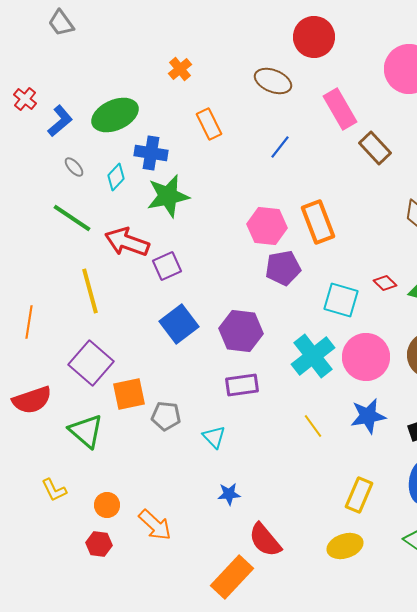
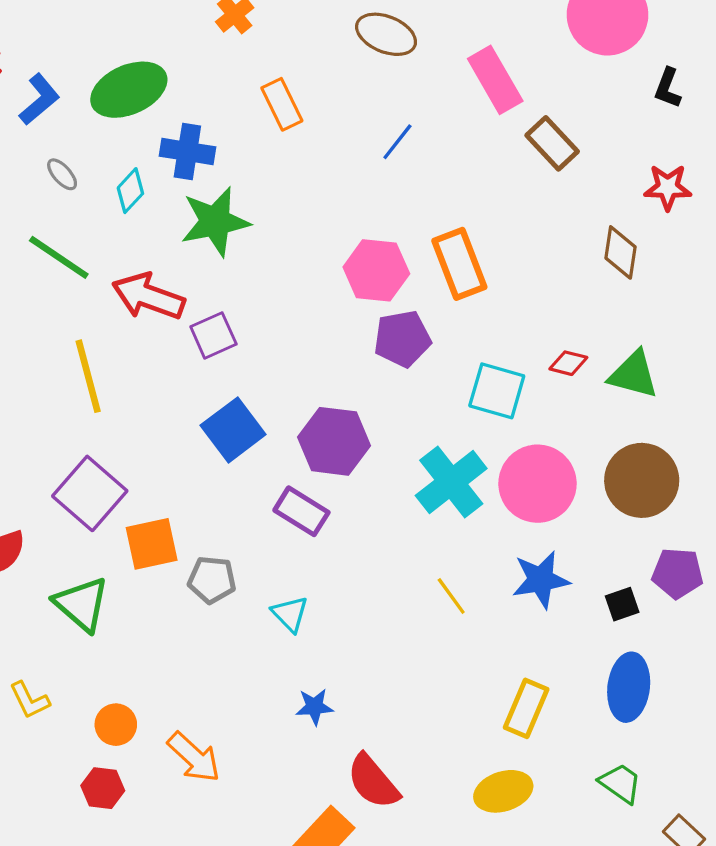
red diamond: (385, 283) -> (568, 363), turned -30
purple rectangle: (242, 385) -> (301, 511), moved, turned 40

